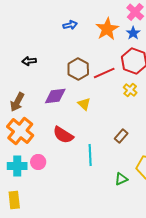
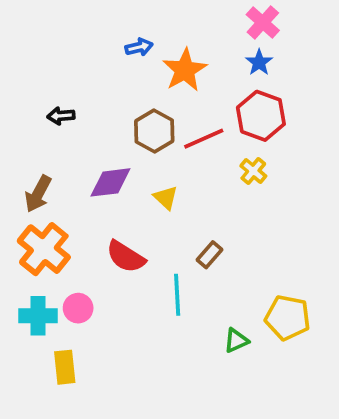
orange star: (107, 29) -> (185, 70), moved
brown rectangle: (121, 136) -> (209, 255), moved
yellow rectangle: (14, 200) -> (65, 367), moved

